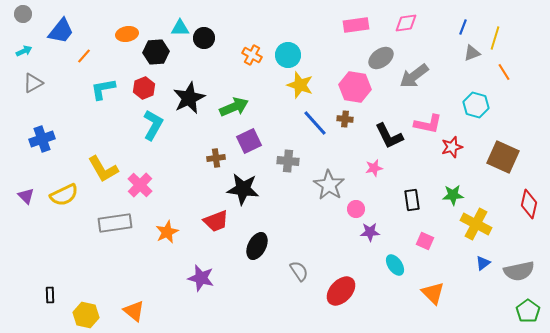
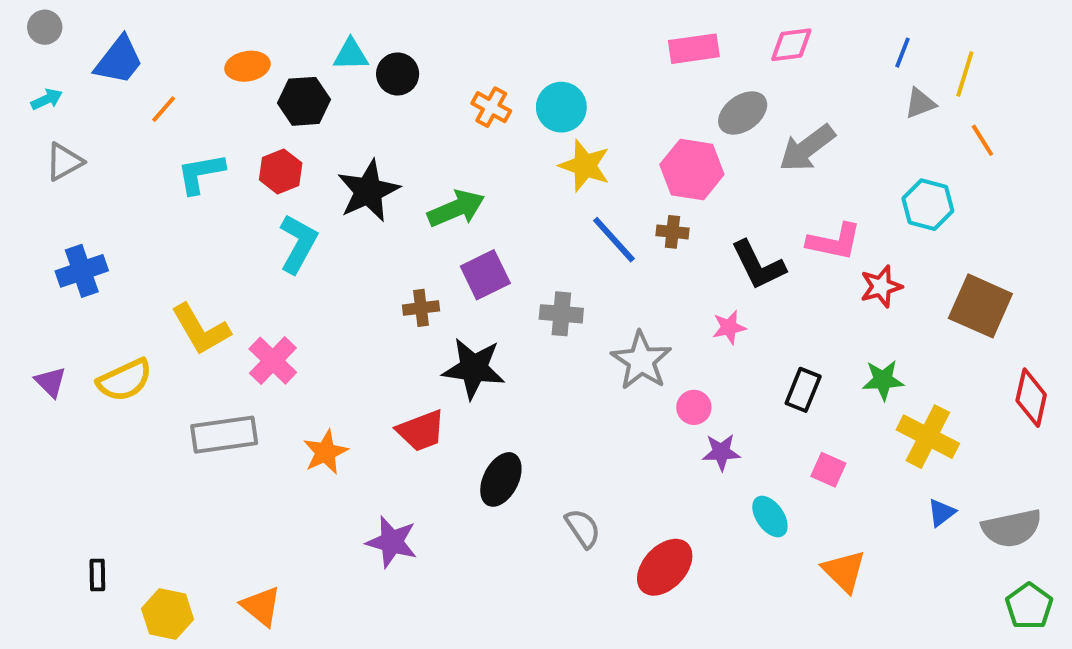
black rectangle: (412, 200) -> (803, 390), turned 30

